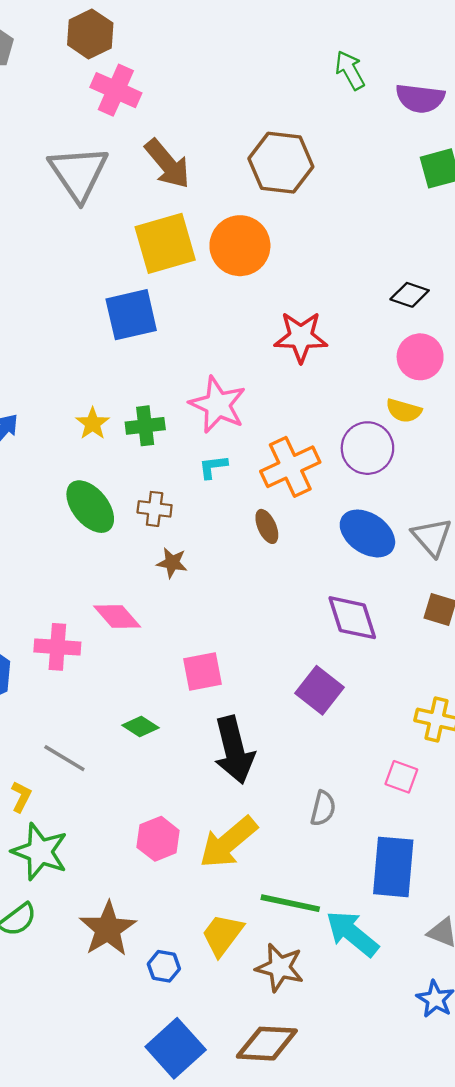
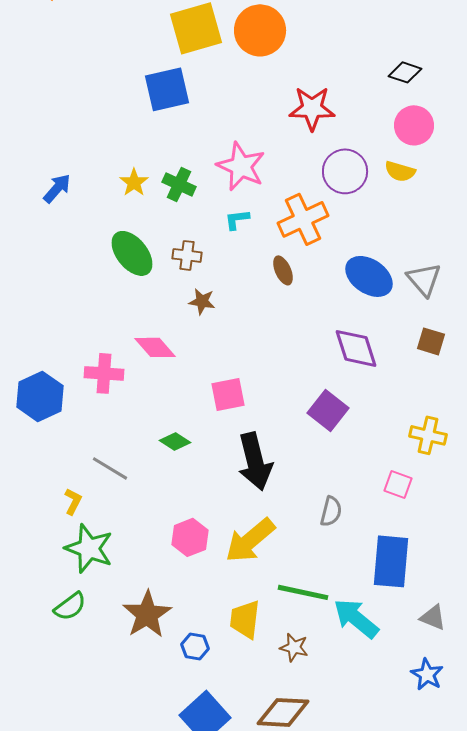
green cross: (145, 426) -> (179, 184), turned 32
purple circle: (367, 448) -> (345, 171), moved
yellow trapezoid: (222, 935) -> (245, 619), turned -30
brown star: (280, 968) -> (294, 647), size x0.7

